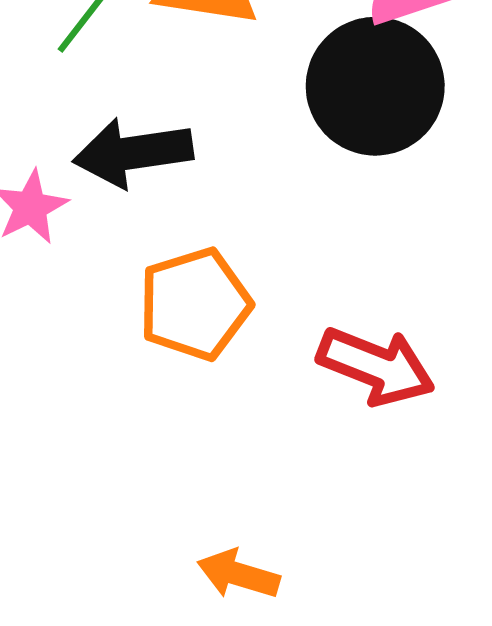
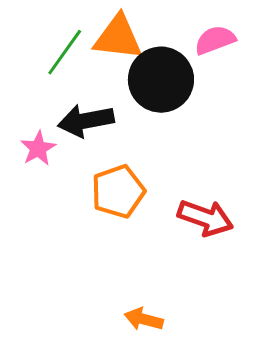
black circle: (375, 86) -> (161, 80), moved

